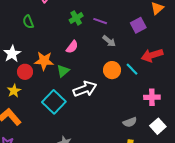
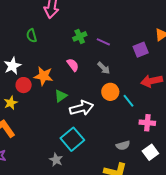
gray arrow: (109, 41) -> (104, 68), moved
pink semicircle: (72, 47) -> (73, 65), turned -80
cyan line: (132, 69) -> (128, 101), moved
green triangle: (63, 71) -> (61, 96), moved
cyan square: (54, 102) -> (72, 139), moved

